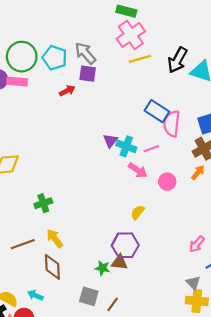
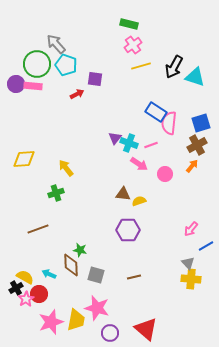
pink cross: (131, 35) -> (133, 45), size x0.7
gray arrow: (85, 53) -> (56, 44), moved
yellow semicircle: (138, 212) -> (139, 201), turned 32
yellow arrow: (55, 238) -> (66, 168), moved
brown triangle: (119, 262) -> (123, 194), moved
brown diamond: (52, 267) -> (71, 265), moved
green star: (102, 268) -> (80, 250), moved
brown line: (113, 304) -> (134, 277), moved, turned 40

